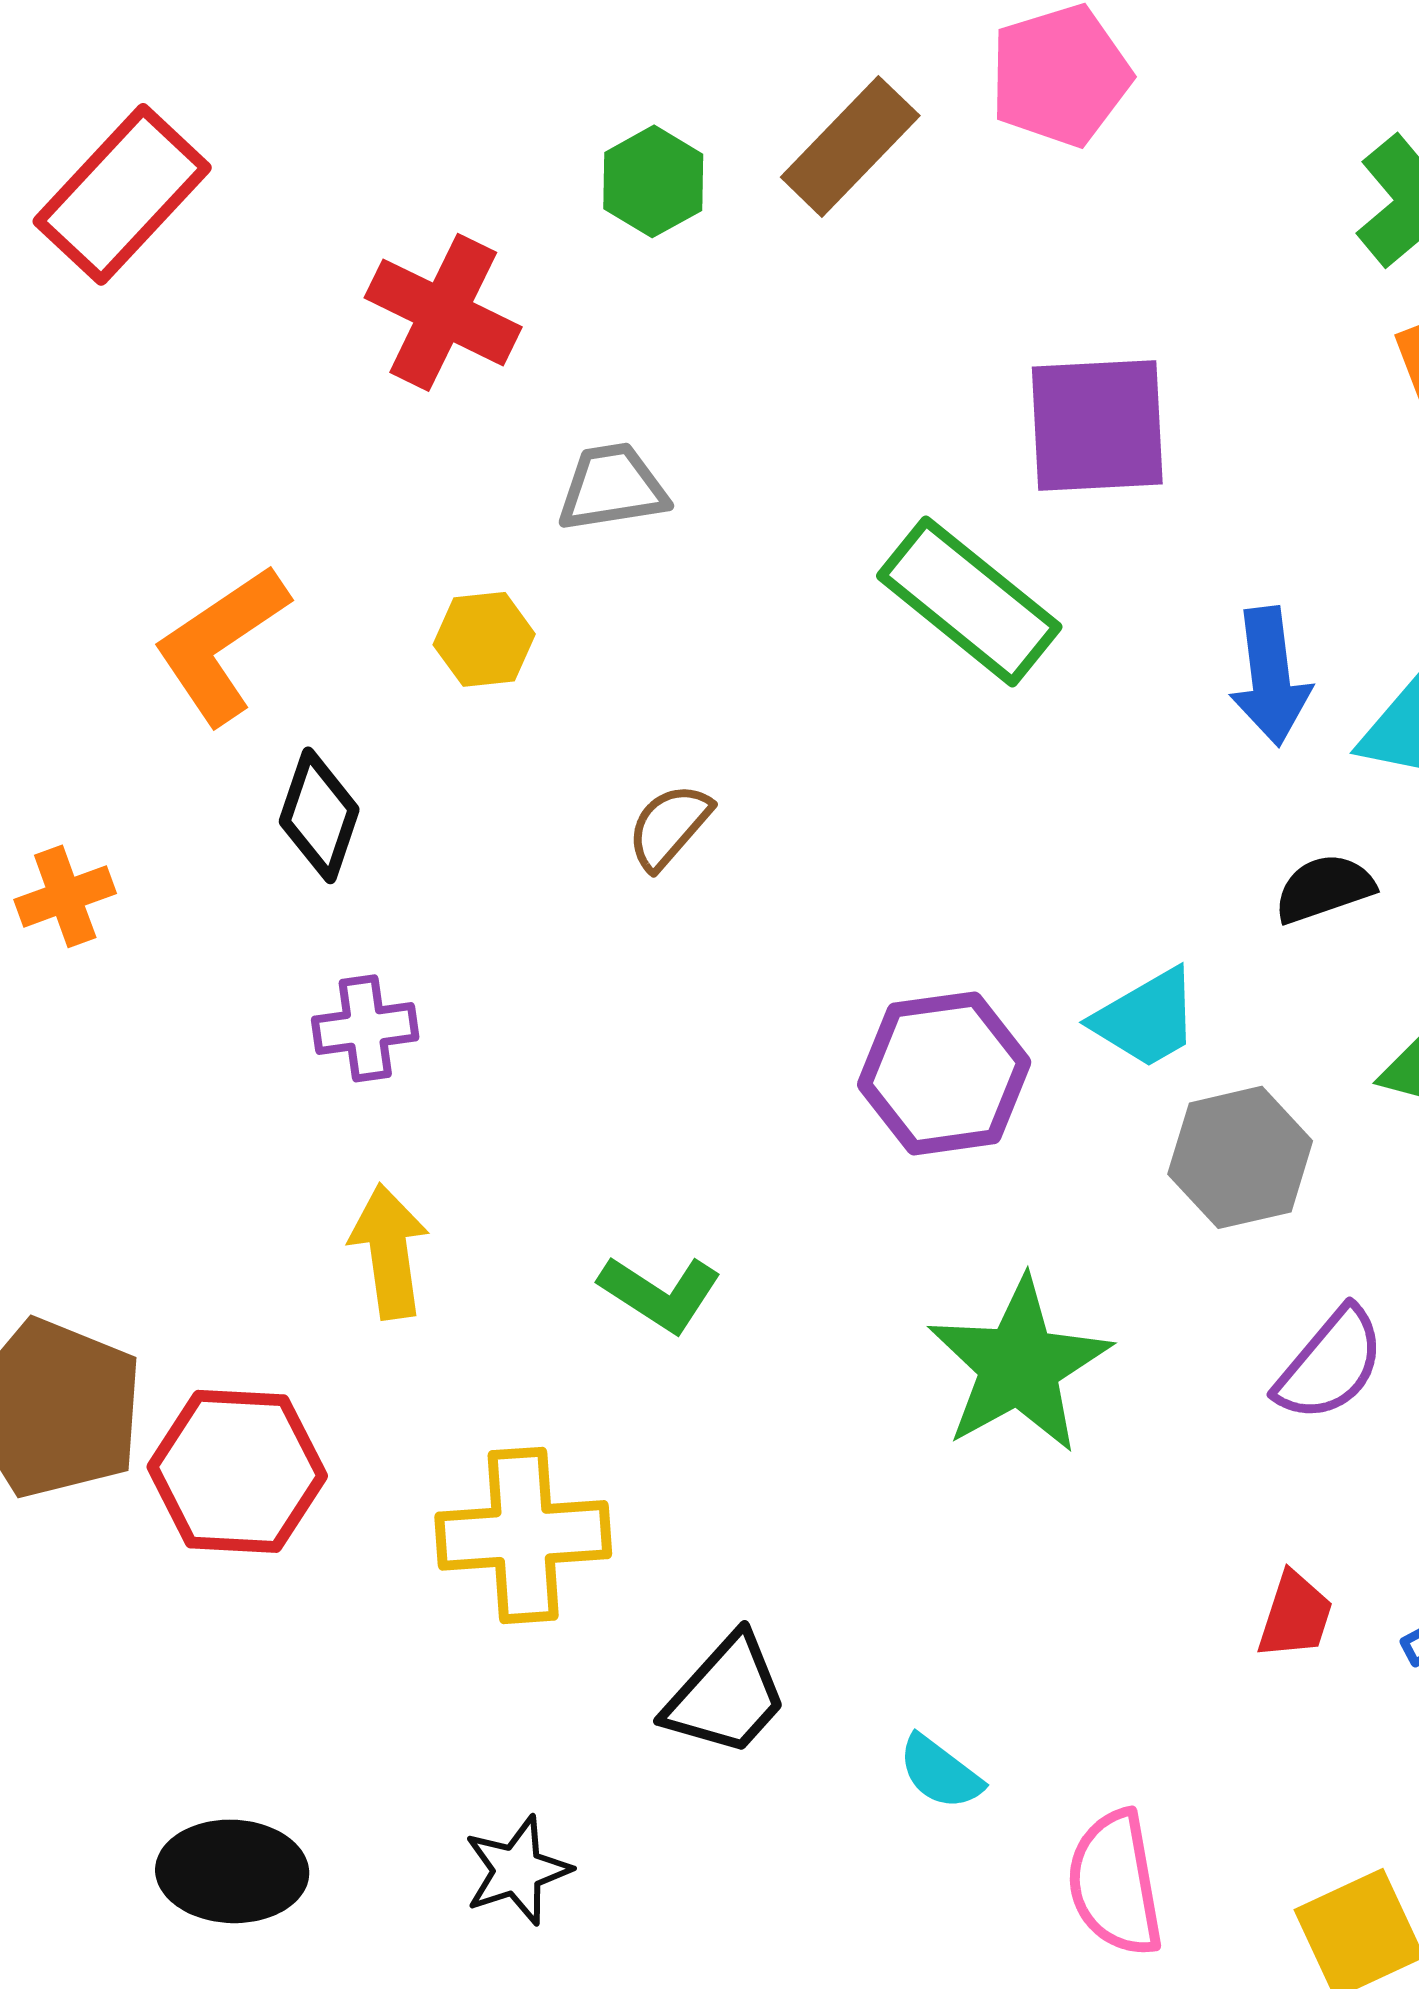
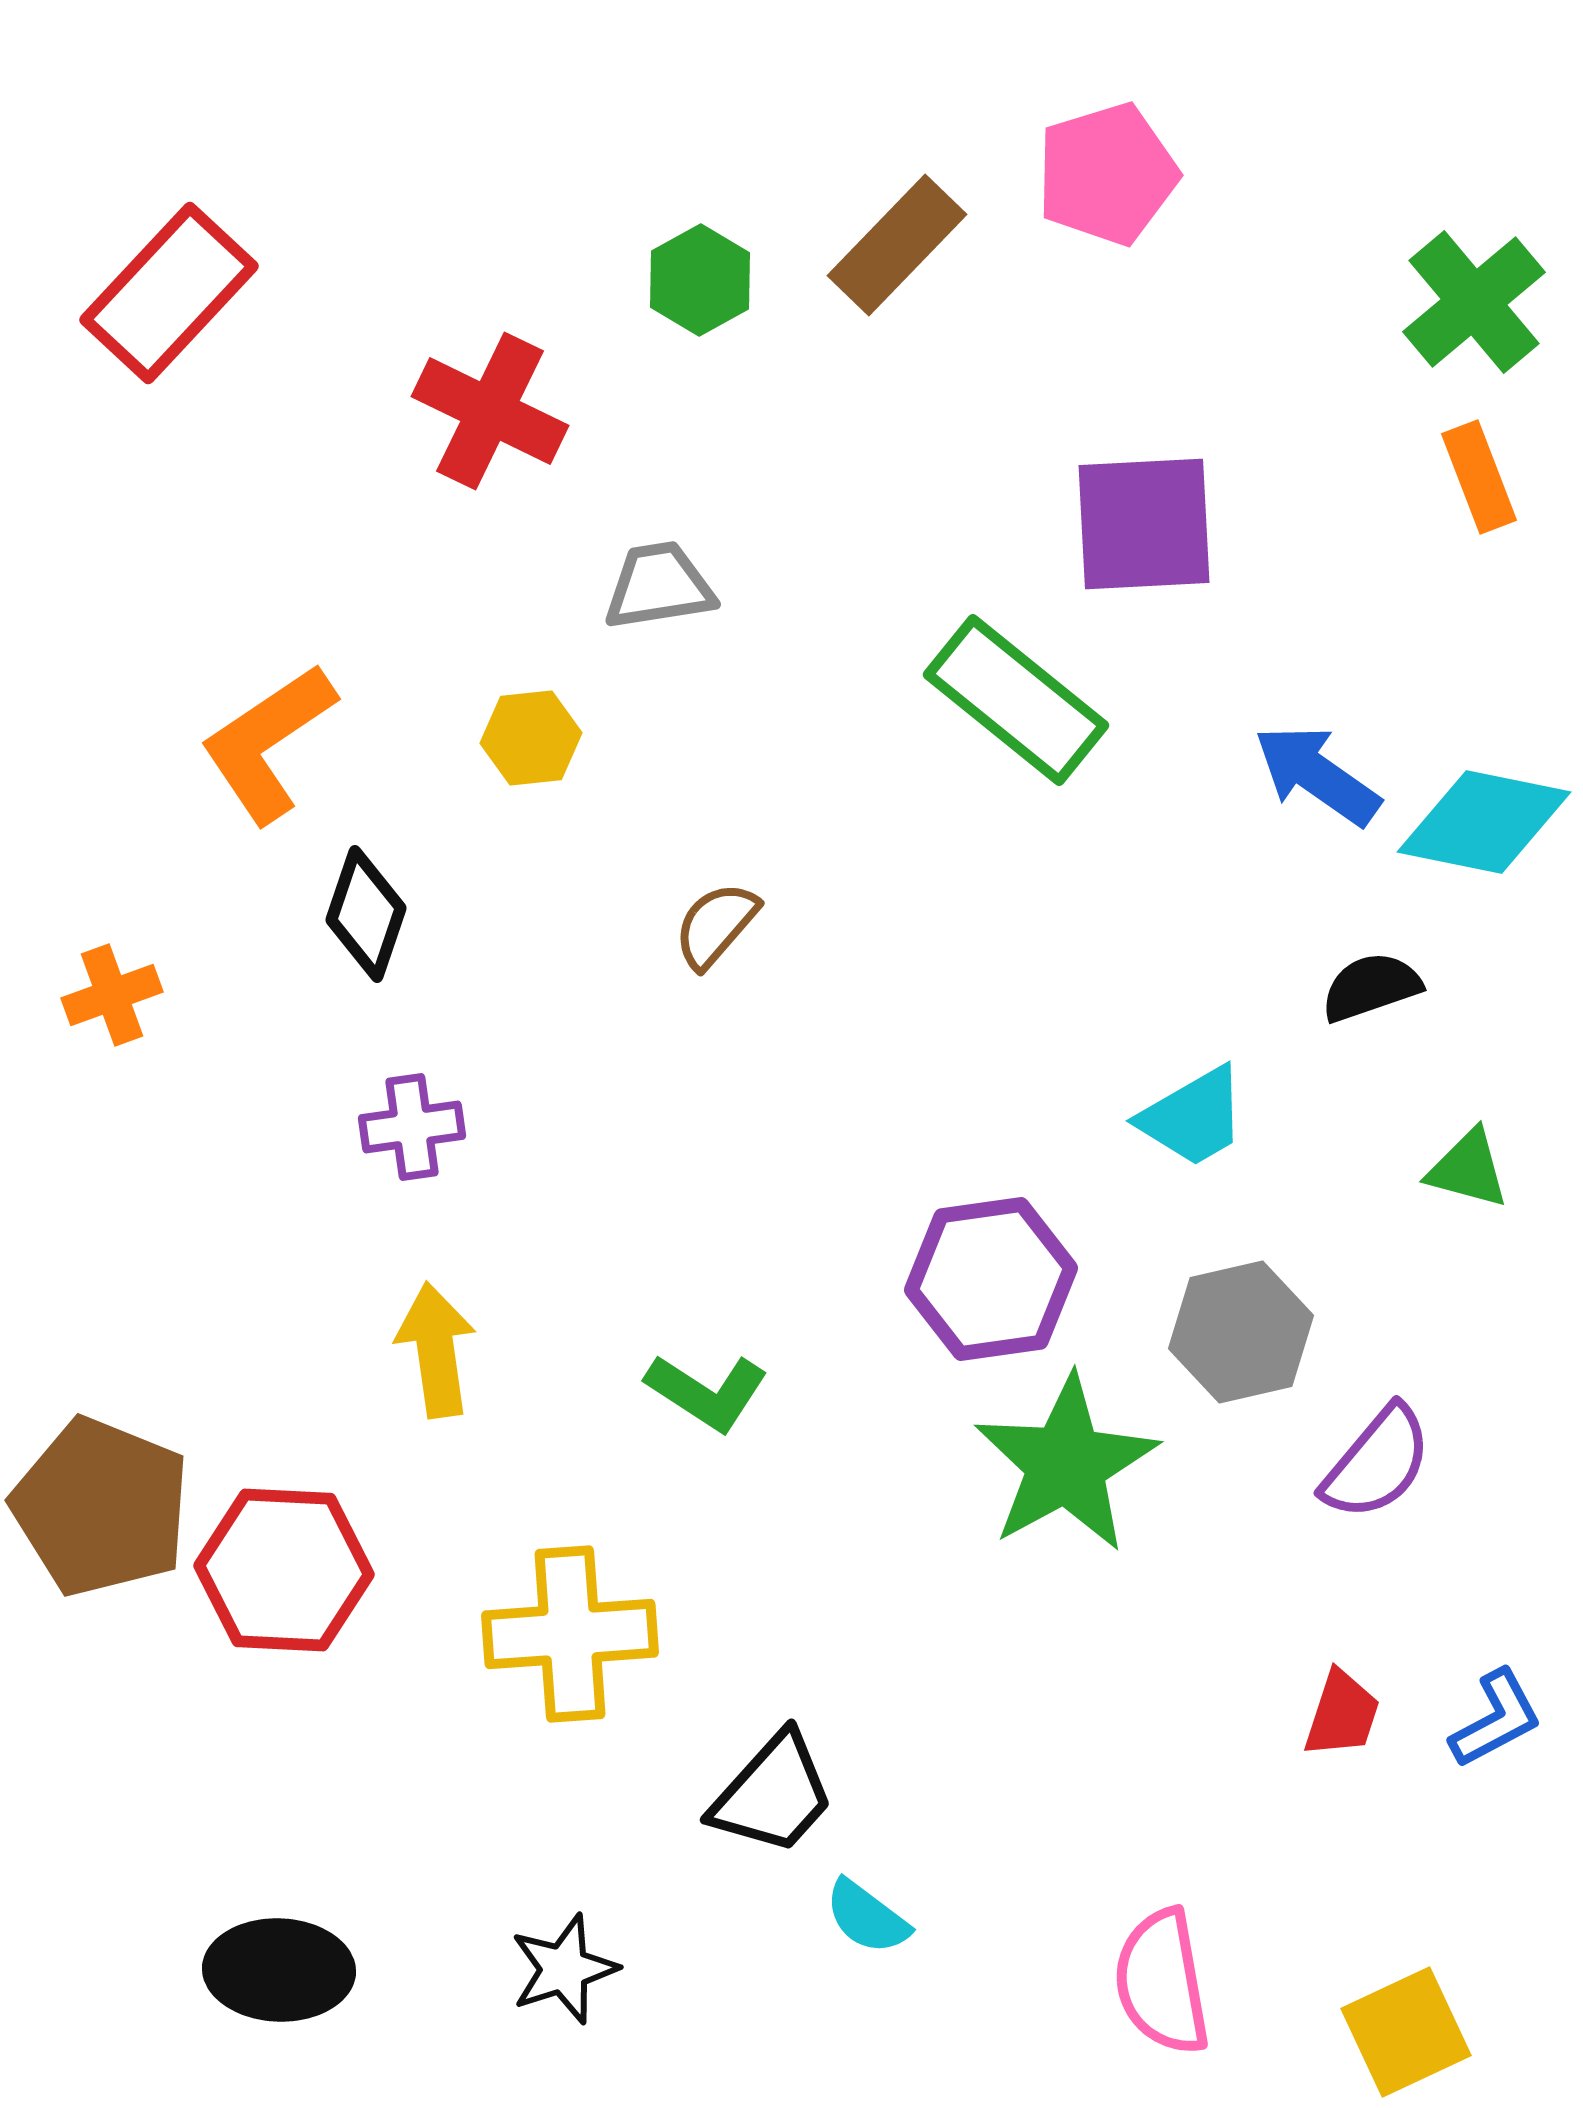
blue arrow: (1270, 676) -> (1317, 775), turned 132
purple hexagon: (944, 1073) -> (991, 1279), moved
gray hexagon: (1240, 1157) -> (1241, 1332), moved
cyan semicircle: (940, 1772) -> (867, 1917), moved

